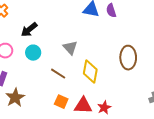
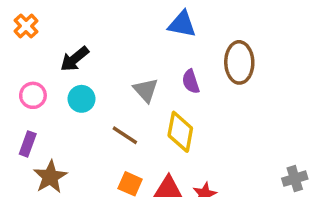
purple semicircle: (111, 11) -> (191, 81), moved
brown ellipse: (128, 58) -> (239, 62), moved

